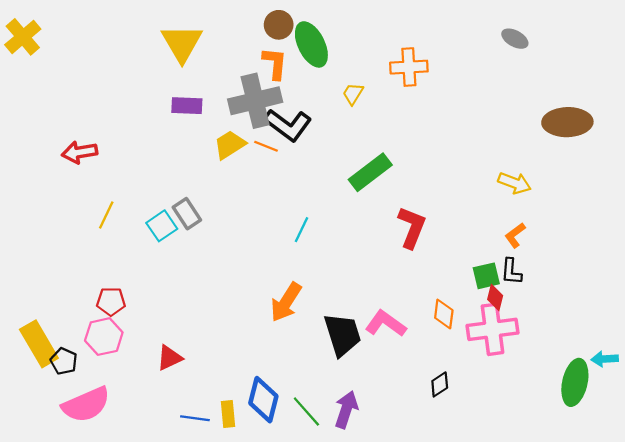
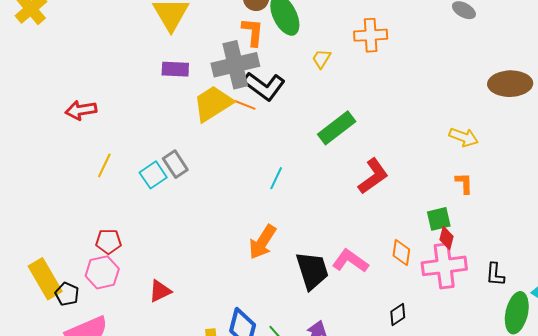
yellow trapezoid: (230, 145) -> (213, 104), size x1.4
red L-shape: (412, 227) -> (373, 176), turned 33
orange L-shape: (515, 235) -> (464, 183), turned 125
black L-shape: (511, 272) -> (495, 275), moved

